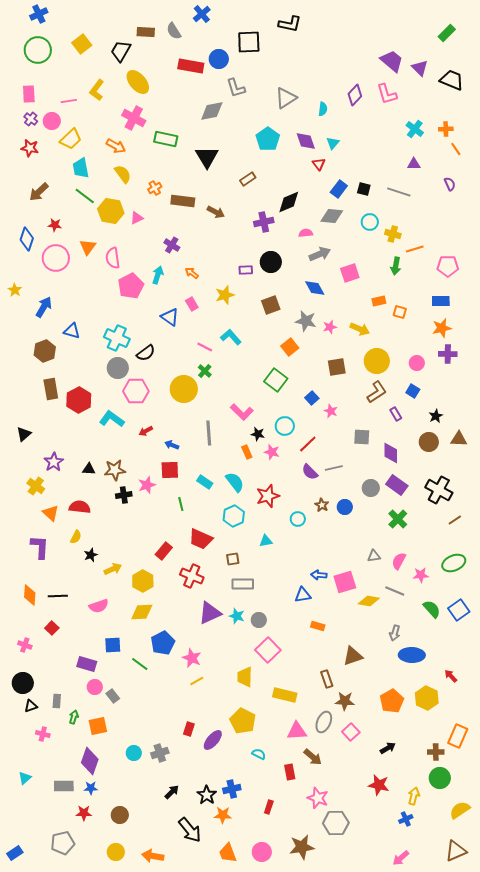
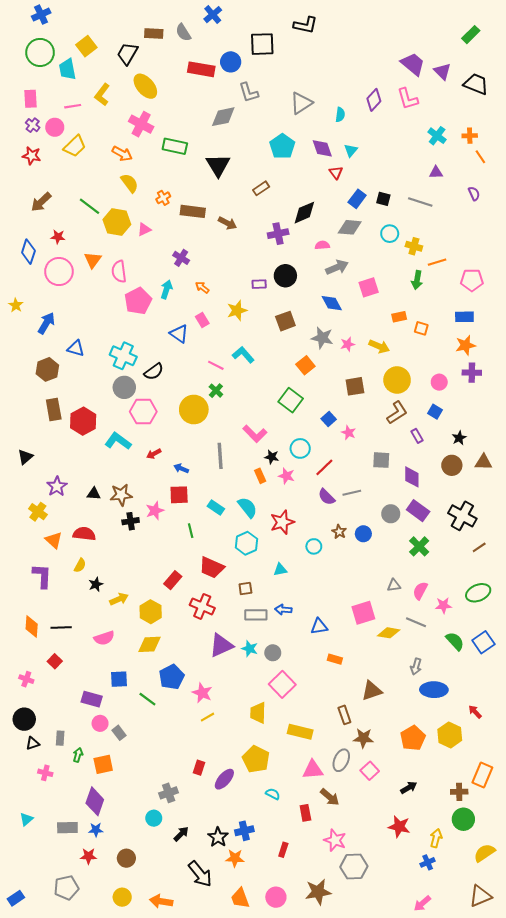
cyan trapezoid: (81, 168) -> (67, 69), moved
blue arrow: (319, 575) -> (283, 610), moved
cyan circle: (134, 753) -> (154, 818), moved

